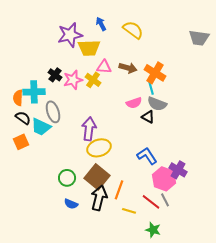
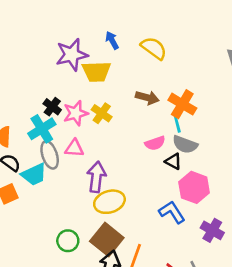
pink triangle: (104, 67) -> (74, 148), moved
cyan cross: (34, 92) -> (42, 129), moved, turned -30
cyan trapezoid: (41, 127) -> (34, 174), turned -50
pink hexagon: (164, 179) -> (194, 187), moved

